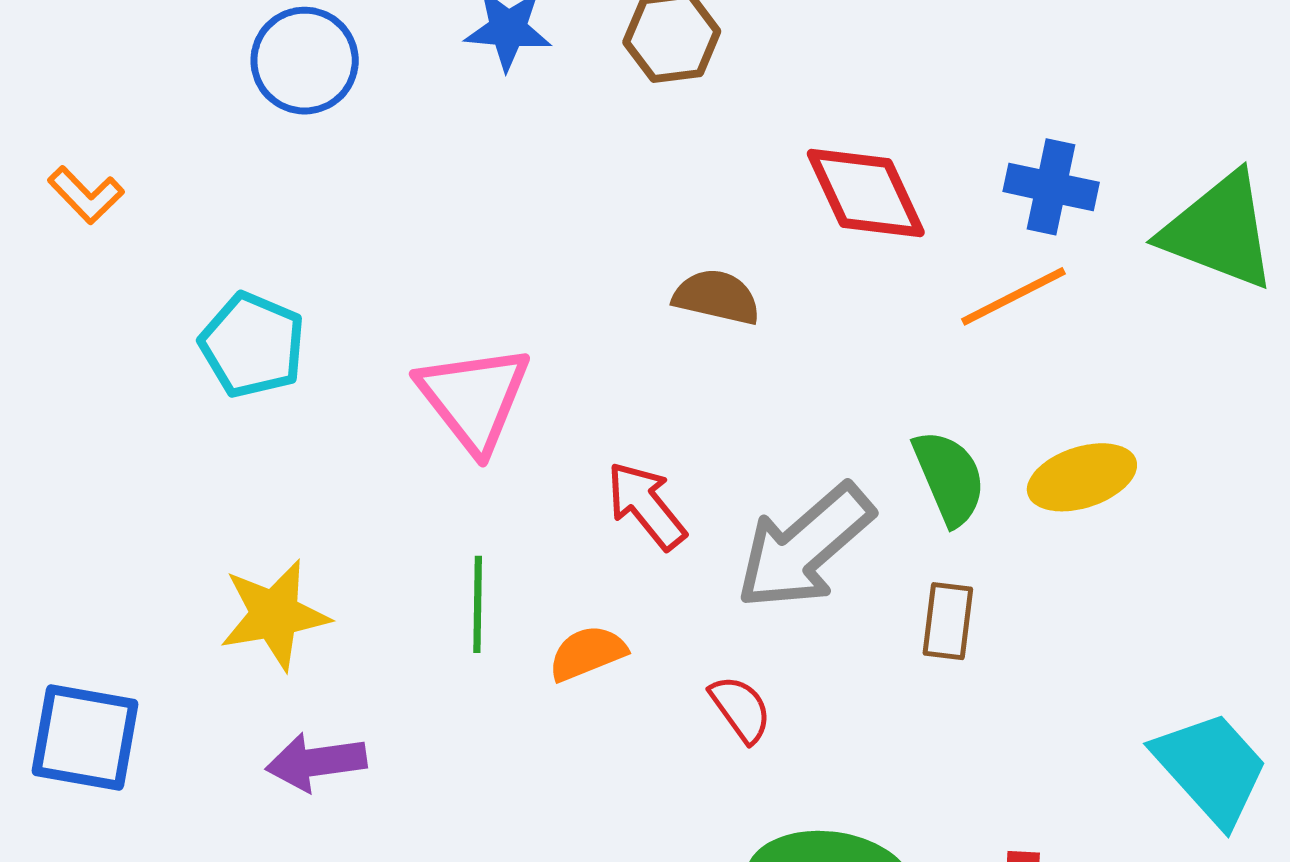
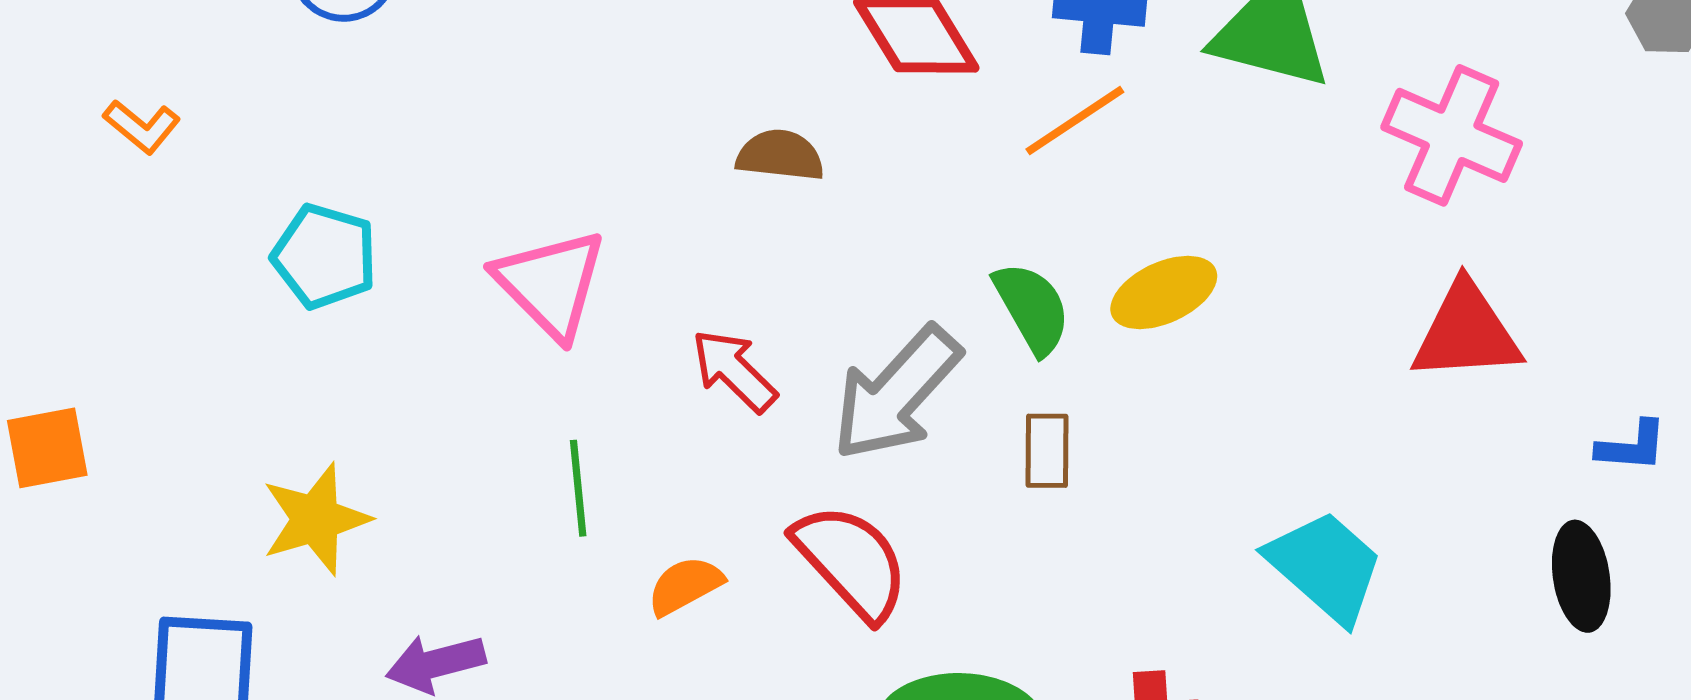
yellow star: (275, 615) -> (316, 519), moved
orange semicircle: (587, 653) -> (685, 586), moved
red semicircle: (741, 709) -> (851, 562), size x1.8

